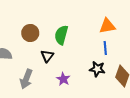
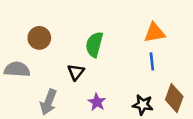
brown circle: (30, 33) -> (39, 38), moved
black star: (97, 69) -> (143, 105), moved

